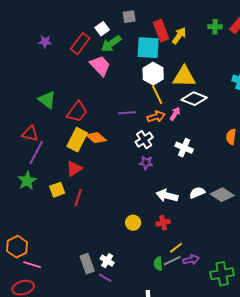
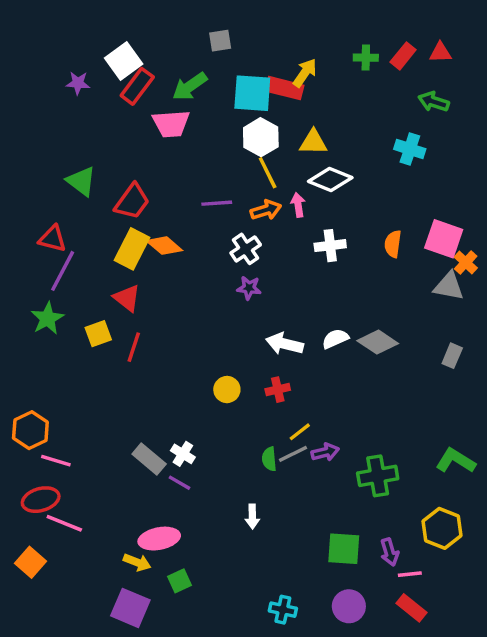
white square: (102, 29) -> (124, 61), moved, size x1.5
red rectangle: (161, 31) -> (284, 88), moved, turned -55
pink trapezoid: (100, 66) -> (171, 124), turned 130
yellow triangle: (184, 77) -> (313, 142), size x0.7
pink arrow: (175, 114) -> (298, 205), turned -40
white cross: (184, 148) -> (330, 246), moved, turned -30
red triangle: (74, 169) -> (127, 298), turned -48
gray rectangle: (87, 264) -> (149, 459), turned -30

